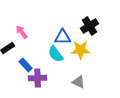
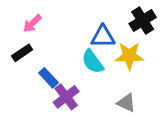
pink arrow: (22, 32) -> (32, 23), moved, turned -96
purple cross: (38, 78) -> (66, 97), turned -36

